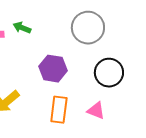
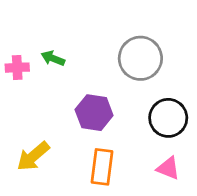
pink triangle: (96, 111) -> (168, 168), moved

